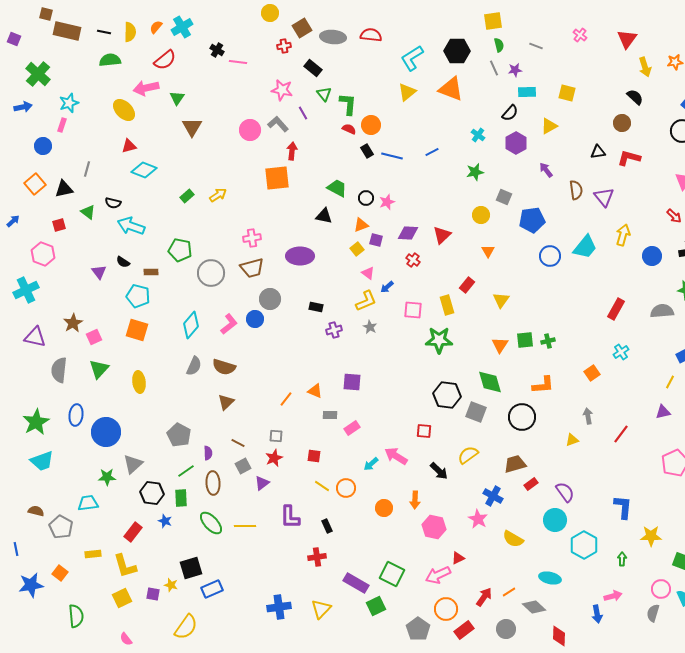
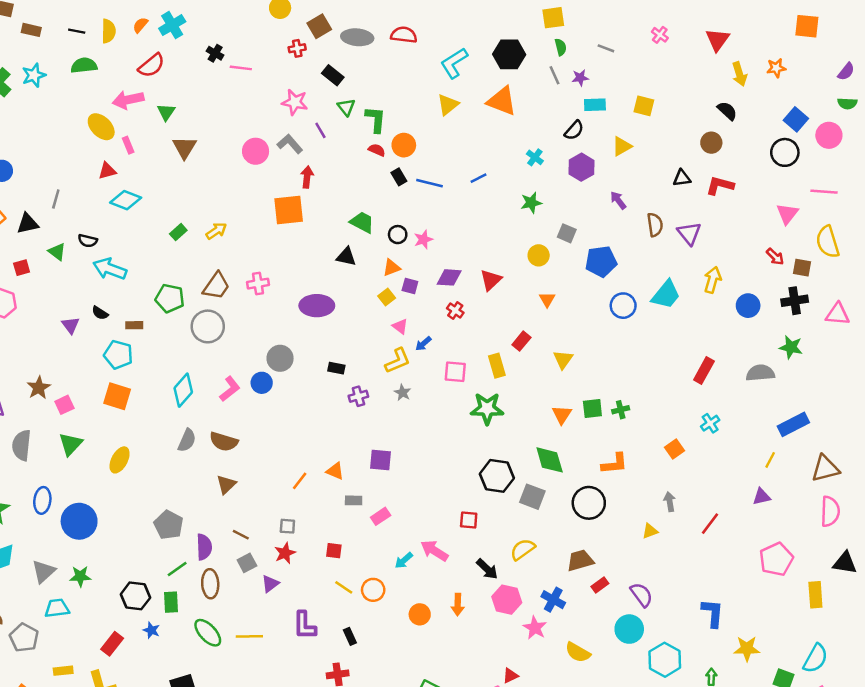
brown rectangle: (67, 31) -> (31, 30), size x0.6
cyan star: (69, 103) -> (34, 75), moved
pink rectangle: (62, 125) -> (128, 145), moved, turned -40
brown trapezoid: (252, 268) -> (216, 286), moved, turned -40
yellow ellipse: (139, 382) -> (120, 460), turned 35
purple semicircle: (208, 453) -> (204, 547), size x1.5
gray triangle: (133, 464) -> (44, 571), moved
pink hexagon: (434, 527) -> (507, 600), moved

